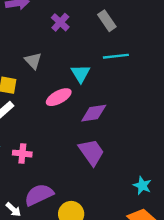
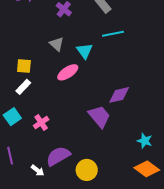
gray triangle: (33, 61) -> (57, 44), moved
purple diamond: (94, 113) -> (119, 95), moved
pink cross: (22, 154) -> (41, 123), turned -35

